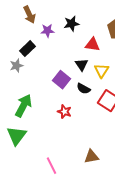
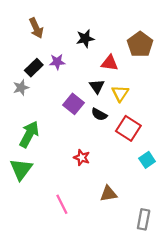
purple star: (47, 31) -> (57, 62), moved
red star: (64, 112) -> (82, 158), moved

